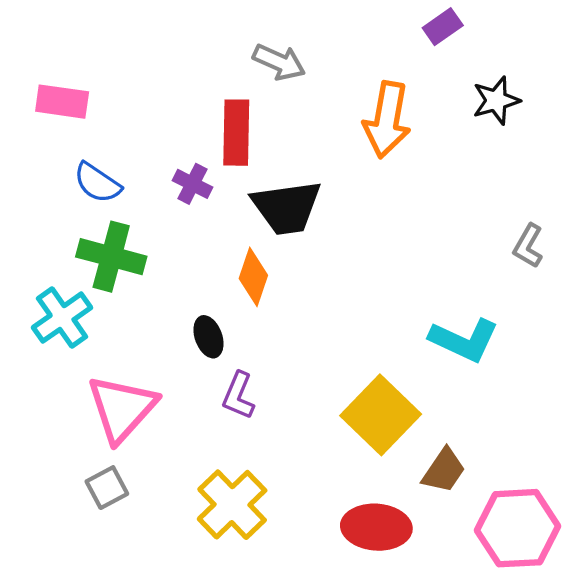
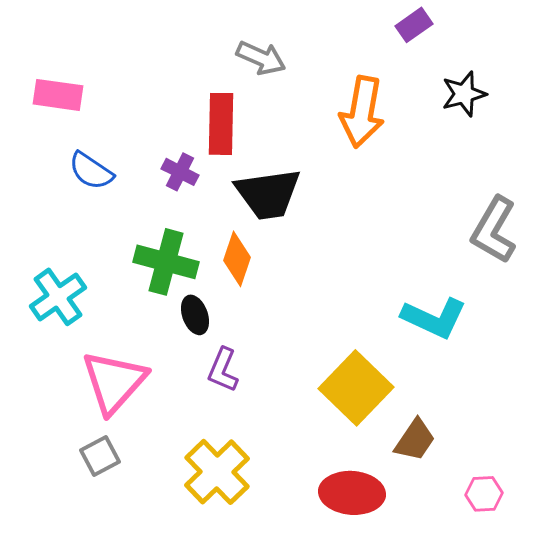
gray L-shape: (528, 246) -> (494, 230), size x1.6
green cross: (111, 257) -> (166, 262), moved
pink hexagon: (517, 528) -> (484, 494), size x0.5

